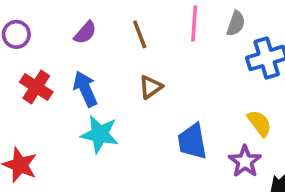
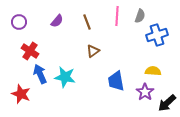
blue arrow: (85, 89) -> (40, 74), moved
yellow semicircle: (259, 123) -> (153, 71), turned -49

